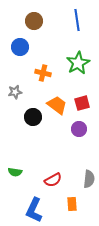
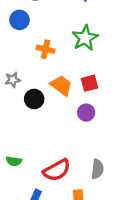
gray star: (15, 92) -> (13, 80), moved
red semicircle: (53, 180) -> (57, 170), size x1.4

